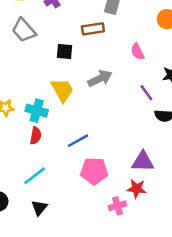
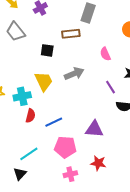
cyan cross: (37, 111) -> (22, 96), turned -30
red semicircle: (36, 136) -> (30, 116), moved
purple triangle: (143, 162) -> (94, 129), moved
cyan line: (35, 176) -> (29, 154), moved
pink cross: (117, 206) -> (70, 174), moved

